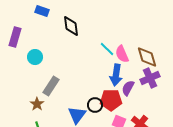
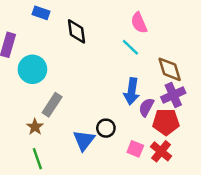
cyan line: (107, 49) -> (130, 47), moved
pink semicircle: (122, 54) -> (139, 23), moved
cyan circle: (35, 57) -> (32, 69), size x1.5
red pentagon: (111, 100) -> (166, 122), moved

